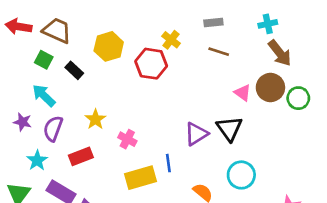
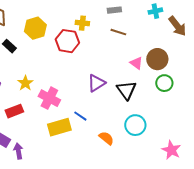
yellow cross: (171, 40) -> (82, 23), turned -32
brown arrow: (280, 53) -> (177, 26), moved
green circle: (298, 98) -> (164, 83), moved
purple triangle: (196, 134) -> (96, 83), moved
pink cross: (127, 139) -> (49, 98), size x1.5
blue line: (168, 163) -> (80, 116), turned -48

